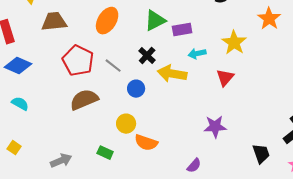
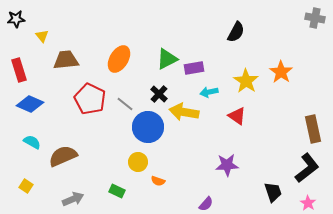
orange star: (269, 19) -> (281, 72), moved
red triangle: (225, 78) -> (237, 116), turned -36
blue circle: (136, 89) -> (148, 127), size x1.8
brown semicircle: (84, 100) -> (63, 156), moved
orange semicircle: (146, 143) -> (158, 181), size x0.6

